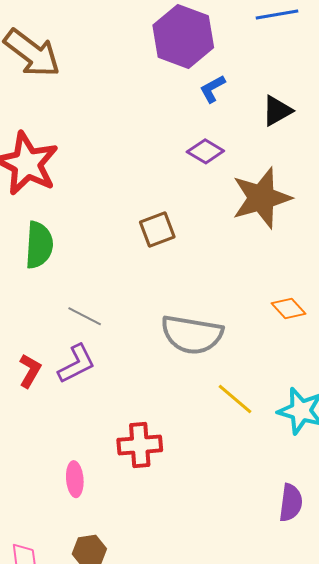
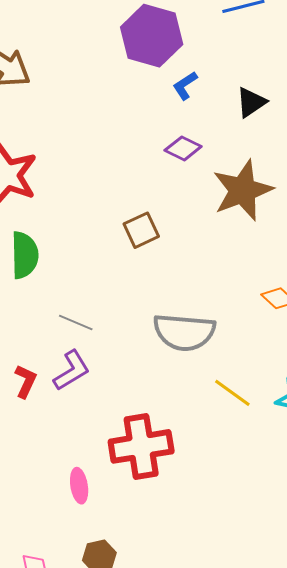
red cross: (140, 445) -> (141, 446), size x1.4

